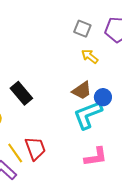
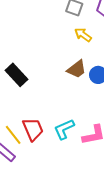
cyan L-shape: (88, 115) -> (64, 129), moved, size x0.7

